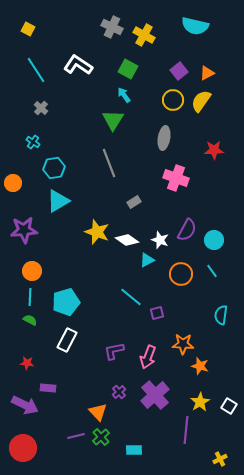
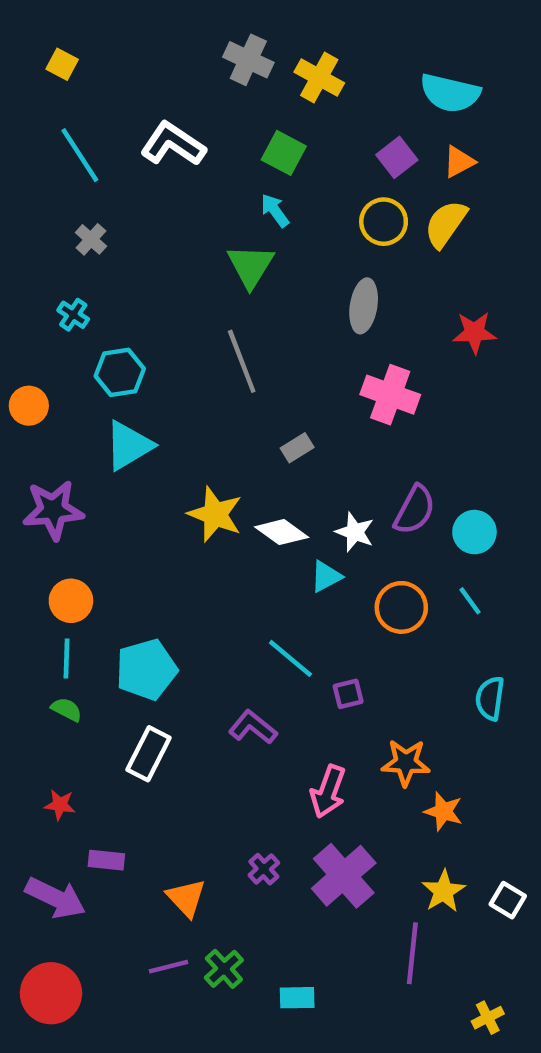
cyan semicircle: (195, 26) -> (450, 93), moved
purple L-shape: (114, 351) -> (253, 727), moved, turned 50
orange triangle: (98, 412) -> (186, 898), moved

